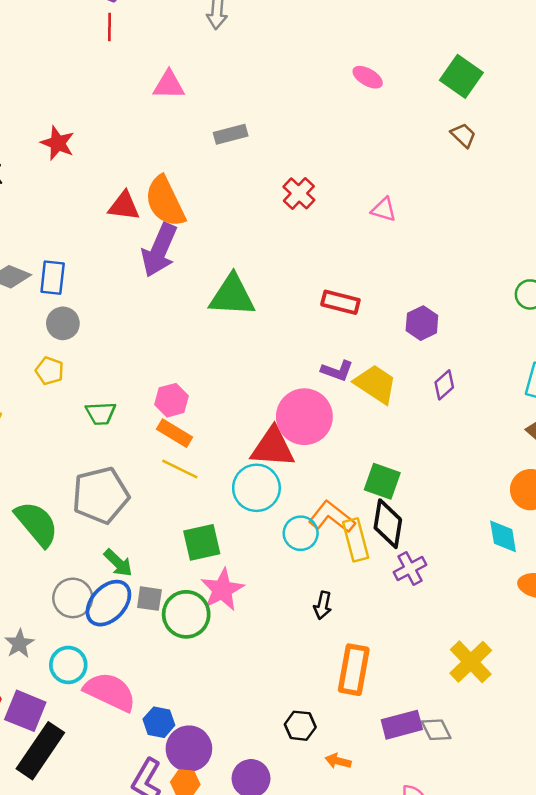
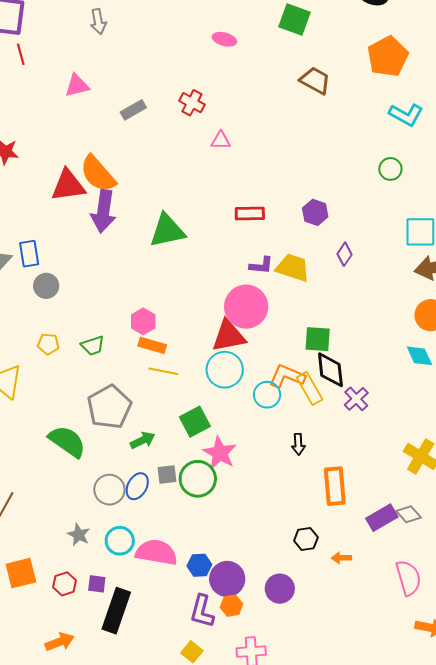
brown trapezoid: (463, 135) -> (315, 81), moved, size x1.5
red cross: (299, 193) -> (192, 103), moved
red triangle: (124, 206) -> (68, 185), size x1.4
pink triangle: (384, 210) -> (221, 140), moved
yellow pentagon: (50, 371) -> (48, 344), moved
green arrow: (118, 563) -> (143, 440), moved, turned -55
blue ellipse: (108, 603) -> (137, 486), size x0.7
purple square: (25, 711) -> (97, 584), size x0.6

